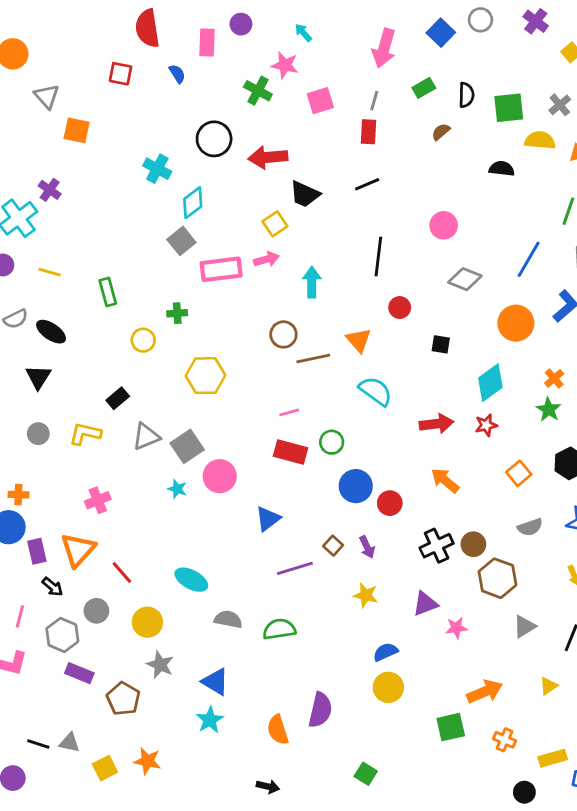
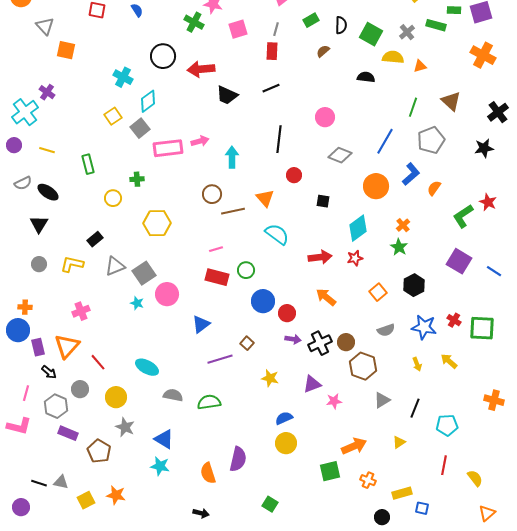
green square: (509, 108) -> (371, 34), turned 35
yellow square: (275, 224) -> (113, 116), moved
purple arrow: (367, 547) -> (293, 339), moved, turned -56
cyan star: (210, 720) -> (160, 466), turned -30

